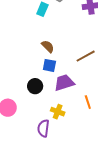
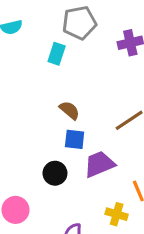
yellow cross: (58, 112) -> (117, 214), moved

